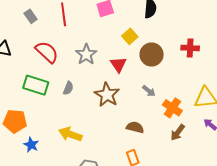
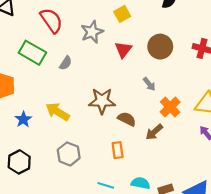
yellow square: (130, 36) -> (122, 14), moved
brown star: (107, 95) -> (102, 101), moved, turned 30
brown arrow: (178, 132) -> (154, 132), moved
blue star: (31, 145) -> (23, 119), moved

